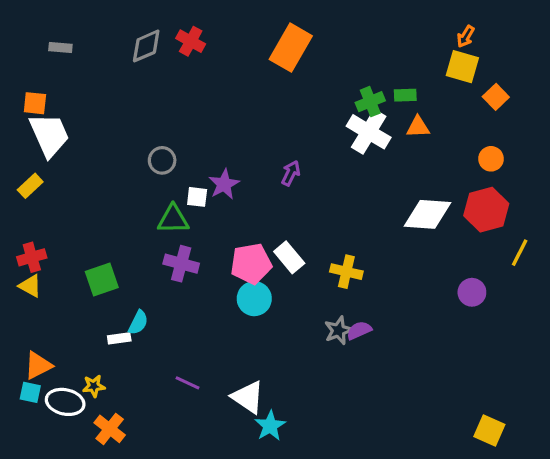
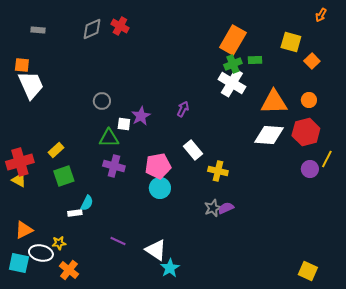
orange arrow: (466, 36) -> (321, 15), moved
orange rectangle: (291, 48) -> (233, 40), moved
orange triangle: (418, 127) -> (274, 102), moved, size x1.8
yellow rectangle: (30, 186) -> (56, 150), moved
red cross: (32, 257) -> (20, 162), size x1.5
white rectangle: (289, 257) -> (193, 150), moved
purple circle: (472, 292) -> (310, 169), moved
cyan square: (30, 392) -> (19, 263), moved, size x1.5

